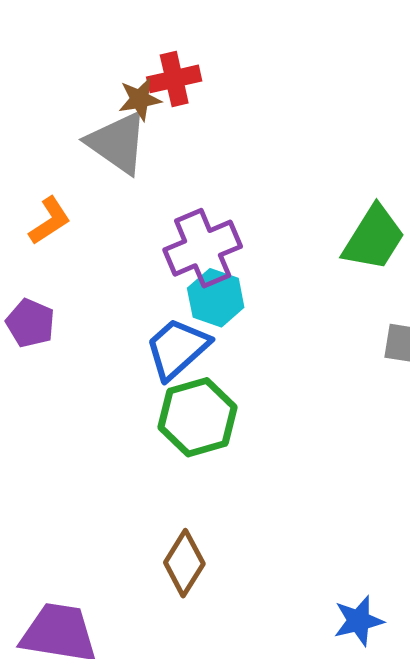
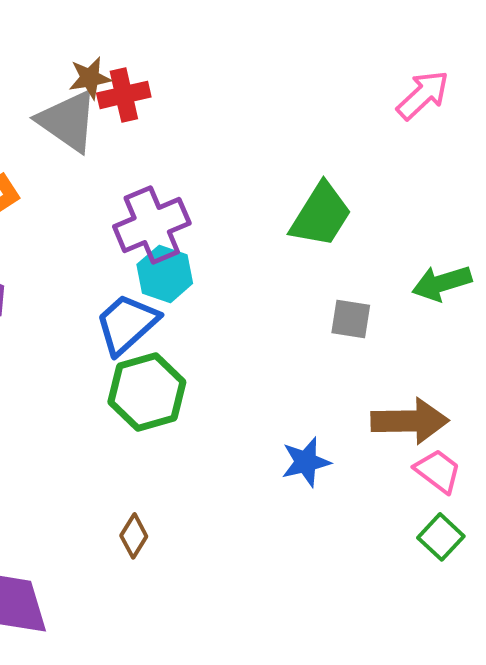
red cross: (174, 79) -> (124, 95), moved
brown diamond: (184, 563) -> (134, 536), size x0.7
blue star: (359, 621) -> (306, 462), moved

